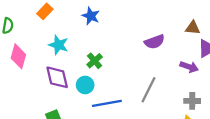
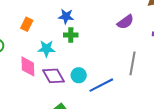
pink diamond: (18, 56) -> (28, 66), moved
green cross: (95, 61) -> (71, 35), moved, turned -32

